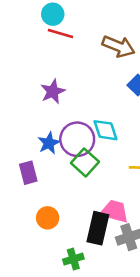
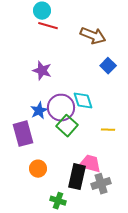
purple star: (53, 92) -> (42, 71), turned -30
purple rectangle: (28, 173) -> (23, 134), size x1.4
green cross: (73, 259) -> (58, 201), turned 35

